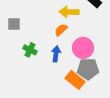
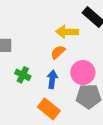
orange rectangle: (75, 80) -> (49, 109), moved

